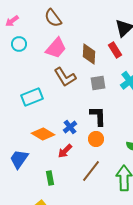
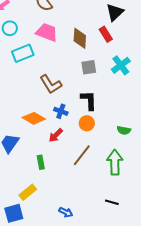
pink trapezoid: (56, 48) -> (47, 32), turned -110
brown L-shape: (65, 77) -> (51, 84), moved
cyan rectangle: (32, 97) -> (23, 53), moved
blue cross: (70, 127) -> (61, 111), turned -32

